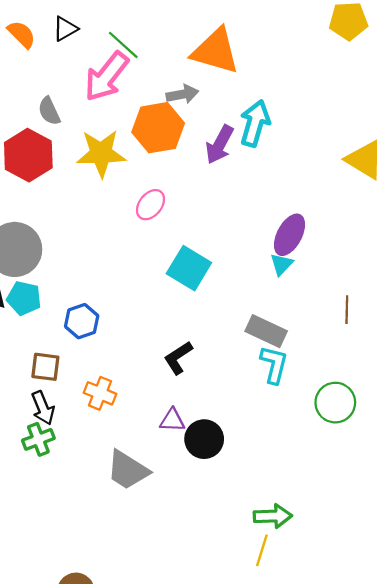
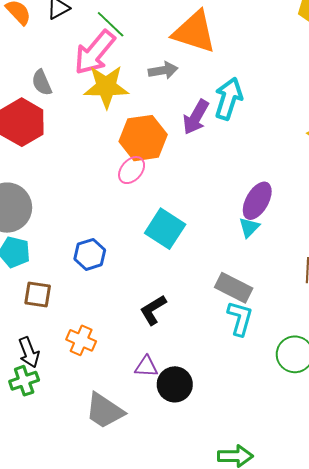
orange hexagon: (158, 128) -> (143, 138), moved
yellow star: (101, 153) -> (106, 87), moved
blue hexagon: (82, 321) -> (90, 254), moved
brown square: (45, 367) -> (38, 294), moved

